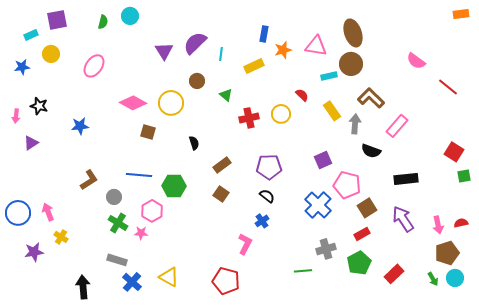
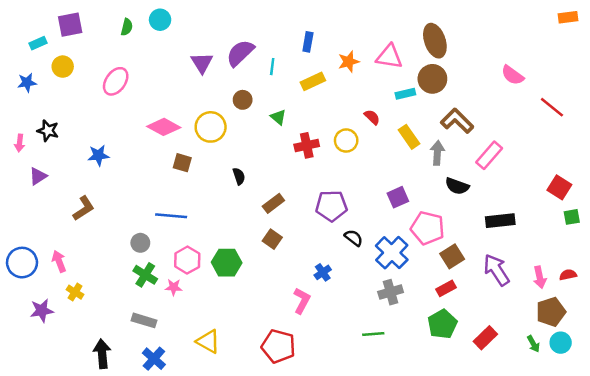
blue rectangle: (264, 34) -> (308, 42), moved
brown L-shape: (89, 180) -> (84, 208), moved
green hexagon: (174, 186) -> (227, 263), moved
black semicircle: (267, 196) -> (354, 238), moved
gray cross: (326, 249) -> (391, 292), moved
blue cross: (132, 282) -> (154, 359), moved

